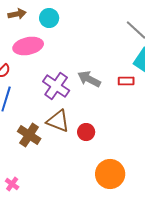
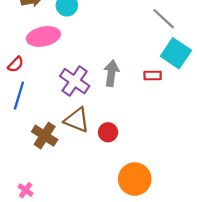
gray arrow: (89, 79) -> (111, 73), turned 70

